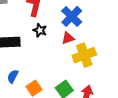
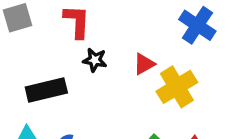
blue cross: (72, 16) -> (197, 25), moved

